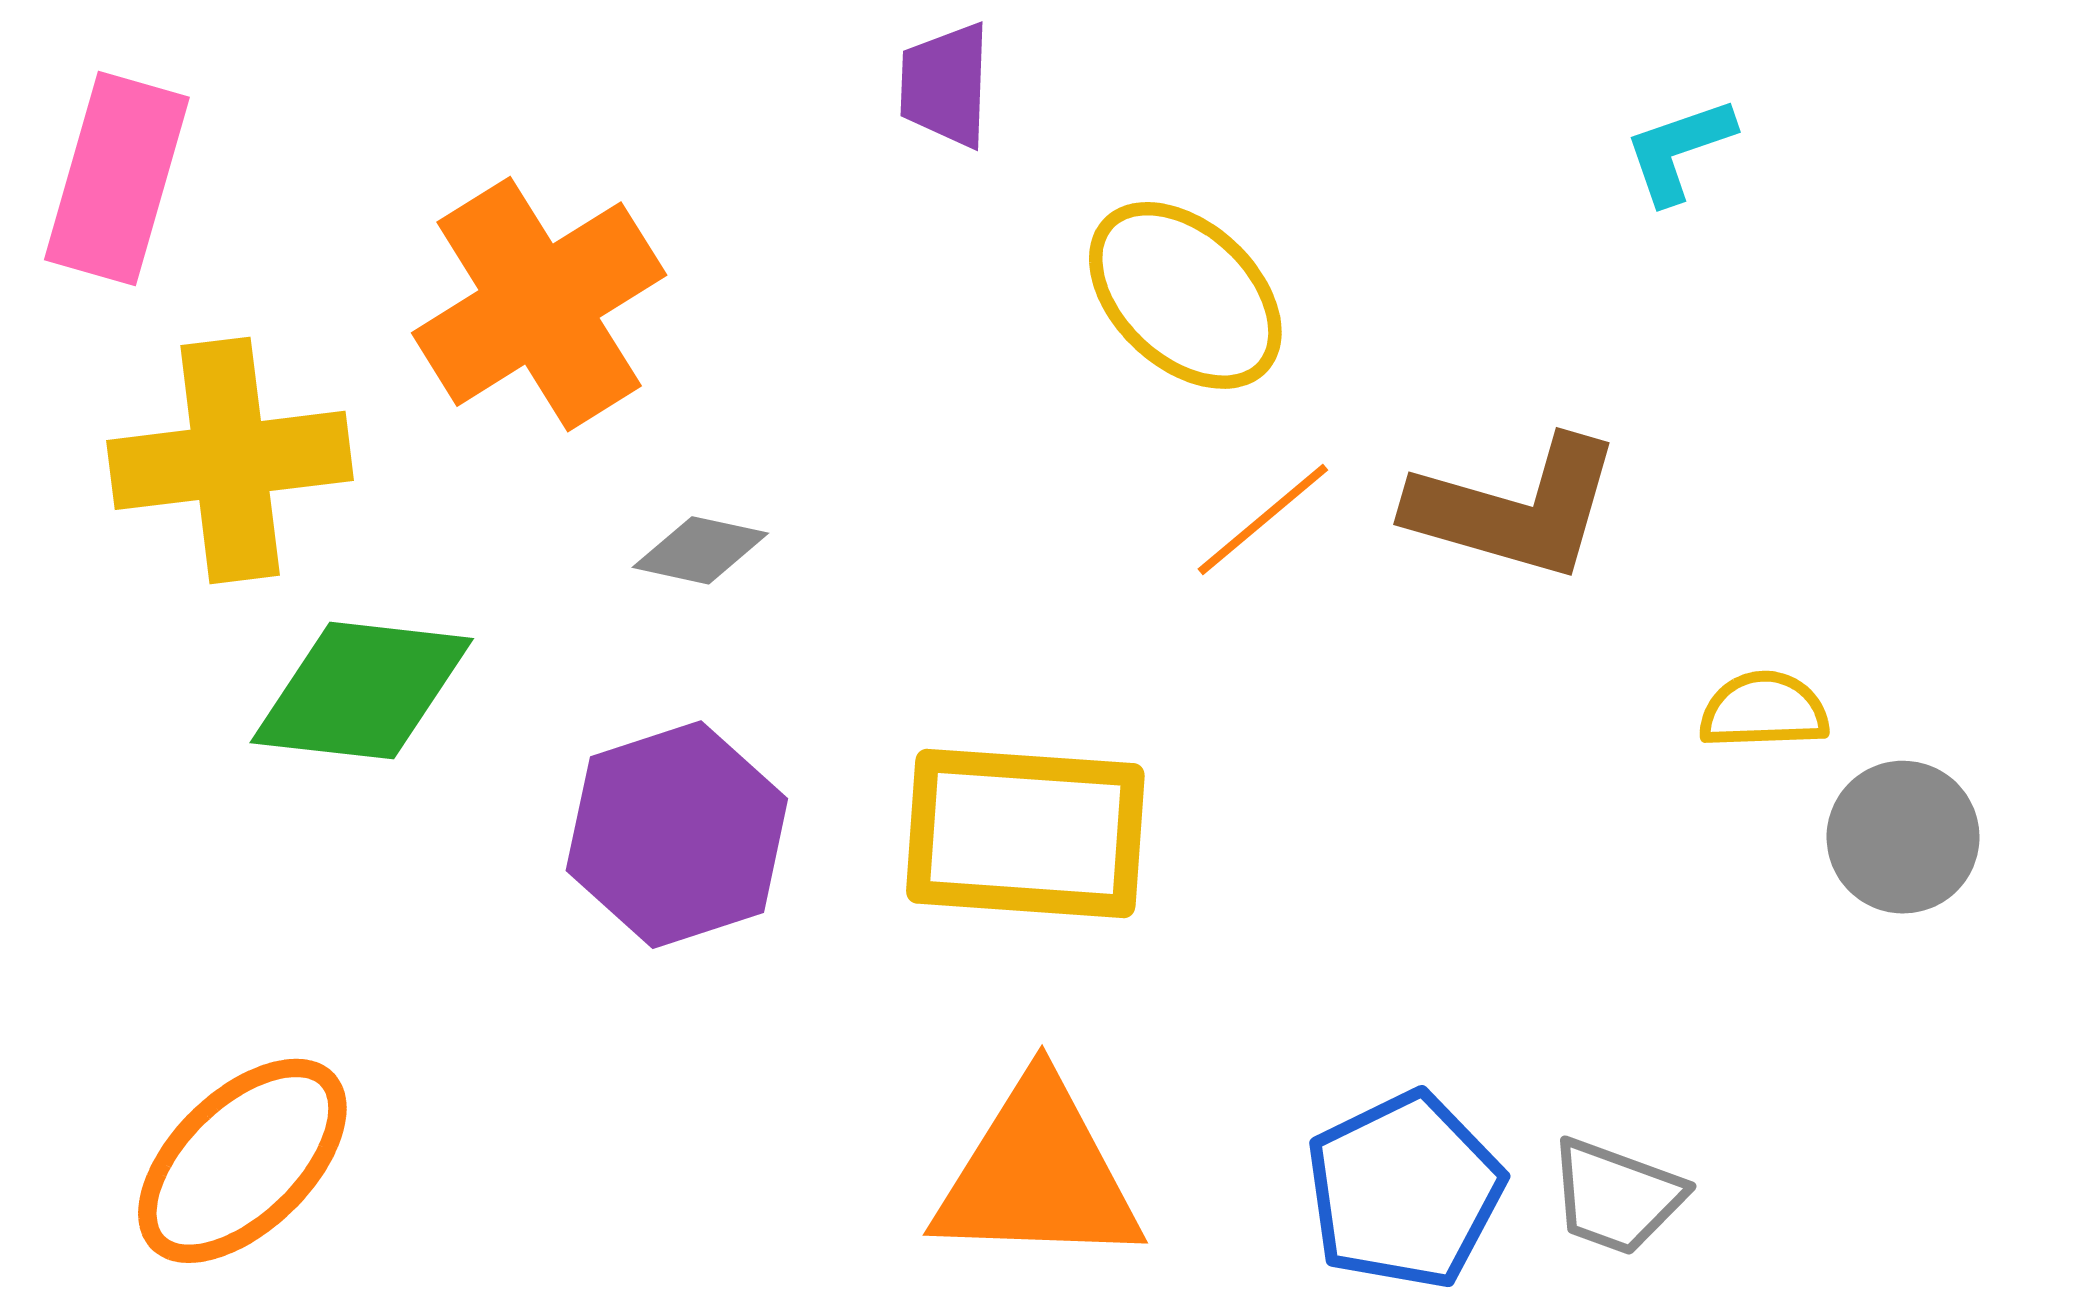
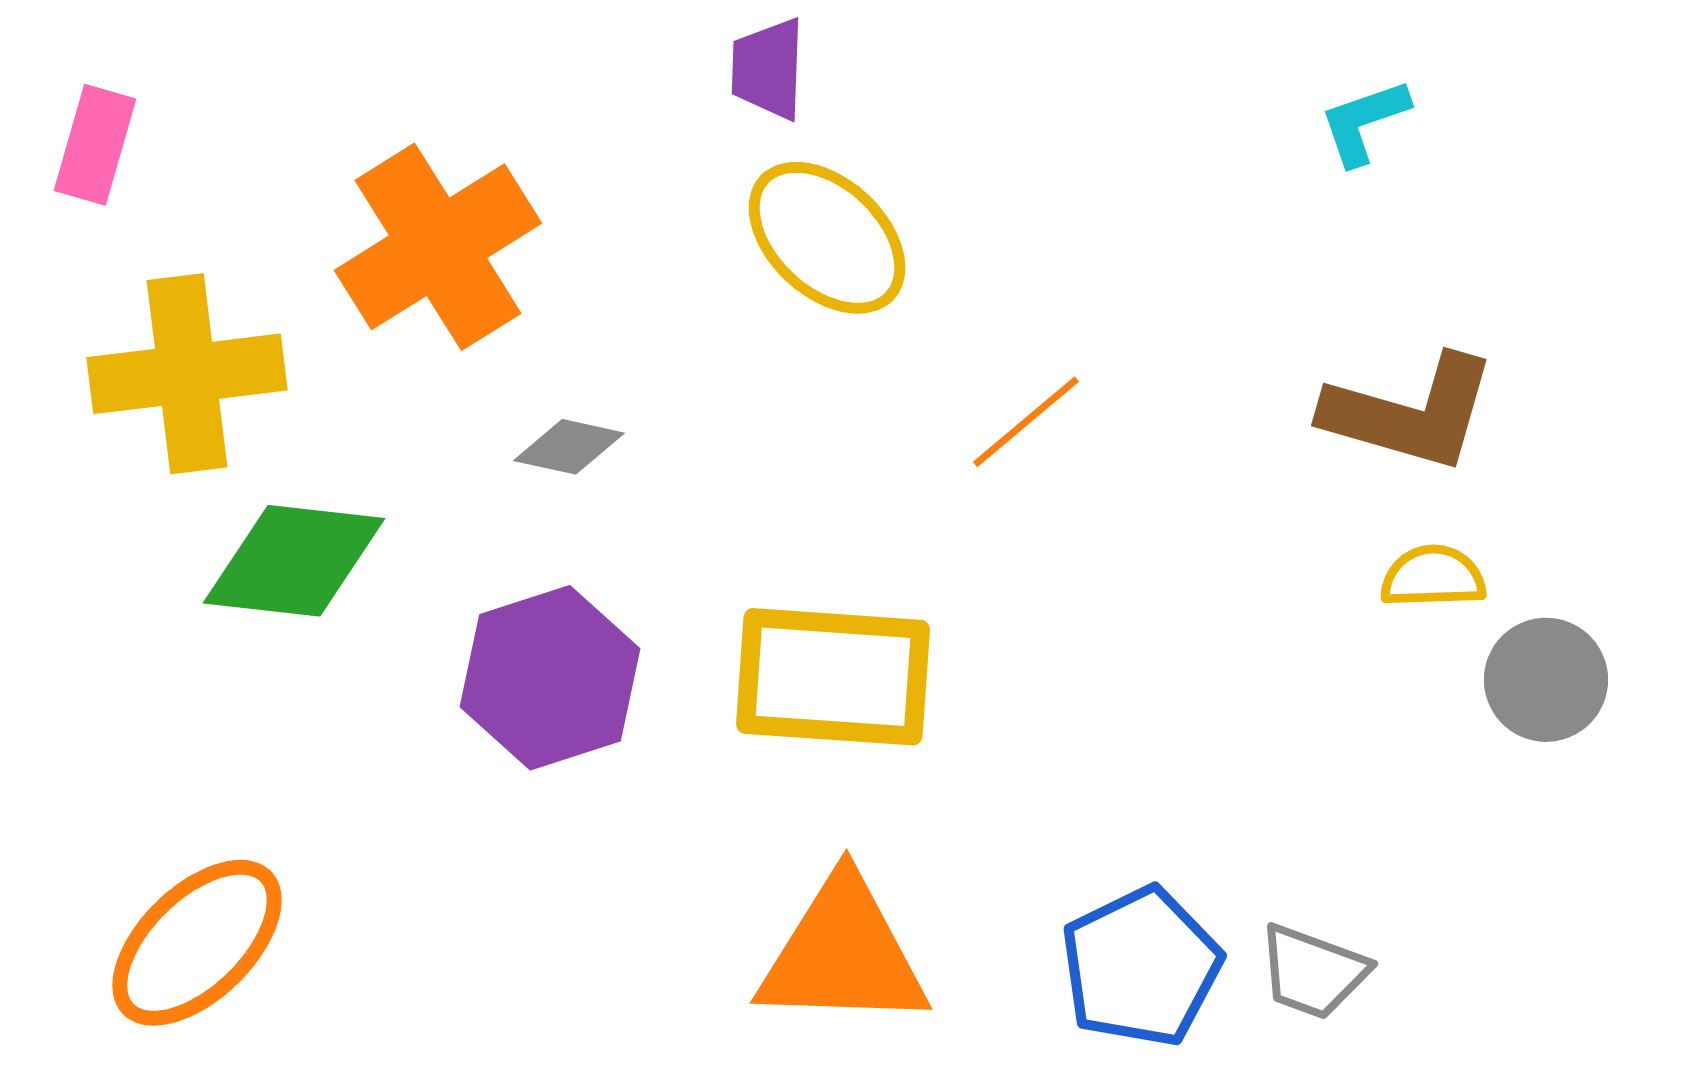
pink rectangle: (117, 178) -> (95, 145), size x0.7
yellow ellipse: (1185, 295) -> (827, 238), moved
brown L-shape: (1515, 508) -> (1410, 413), moved

